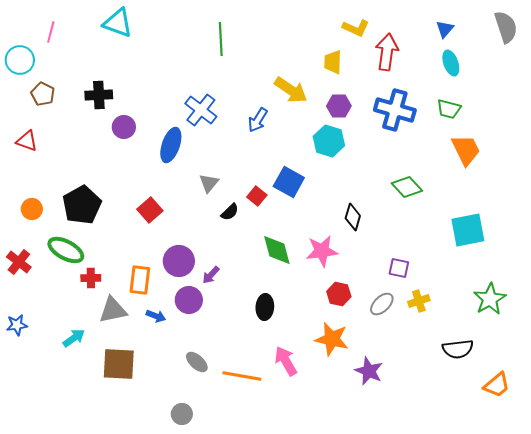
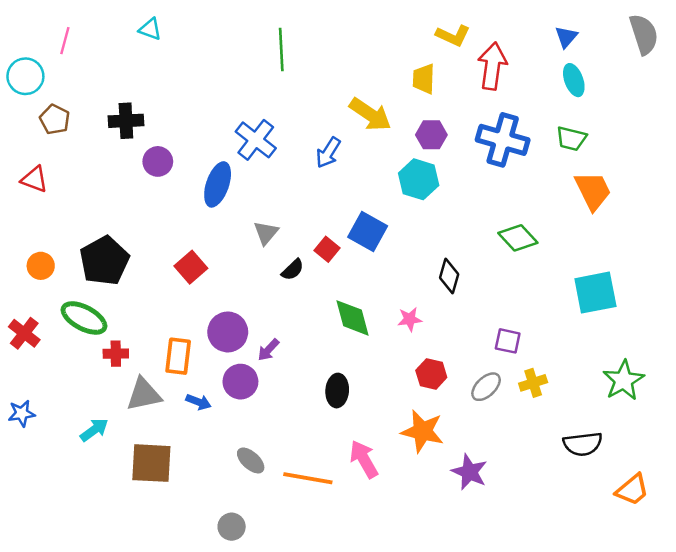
cyan triangle: (118, 23) -> (150, 29), size x0.6
pink star: (322, 251) -> (410, 319), size x0.6

